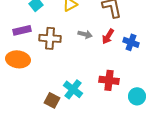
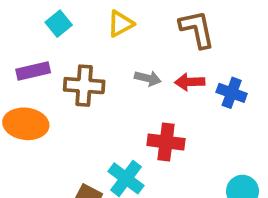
red arrow: (108, 36) -> (190, 82), turned 56
red cross: (109, 80) -> (166, 142), moved

